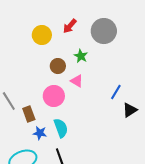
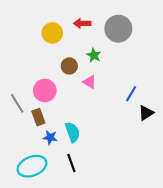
red arrow: (70, 26) -> (82, 23), turned 49
pink circle: (54, 96) -> (45, 91), moved

